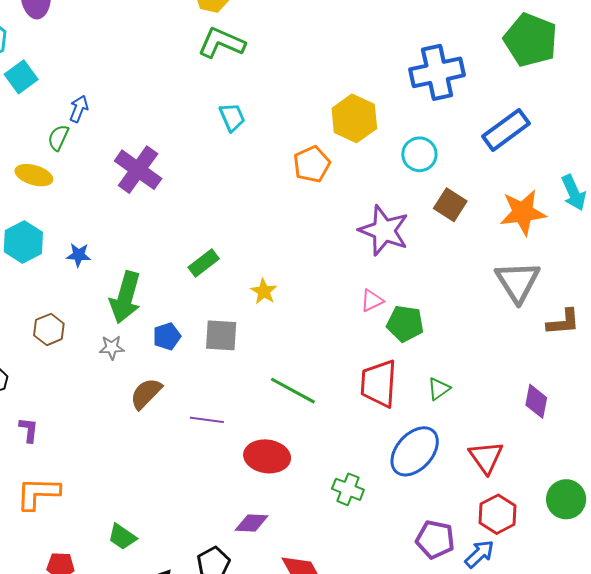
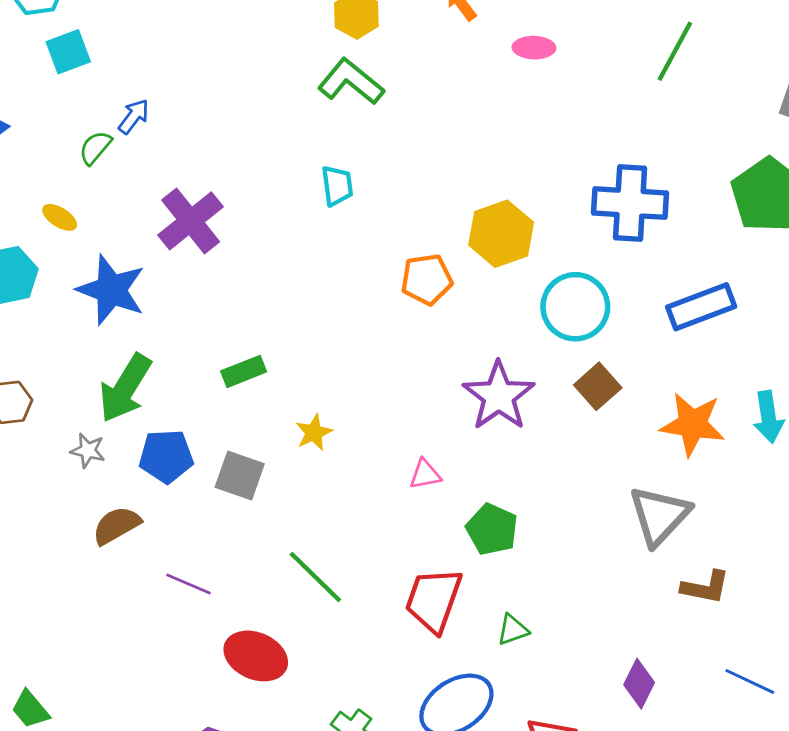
cyan circle: (419, 154) -> (575, 307), size x1.4
yellow ellipse: (34, 175) -> (60, 217), moved, size x0.7
blue star: (79, 255) -> (111, 290), moved, size x2.0
pink triangle: (372, 301) -> (425, 474), moved
blue pentagon: (167, 336) -> (166, 456), size x1.4

